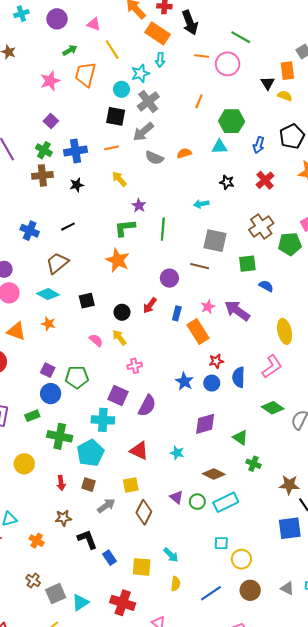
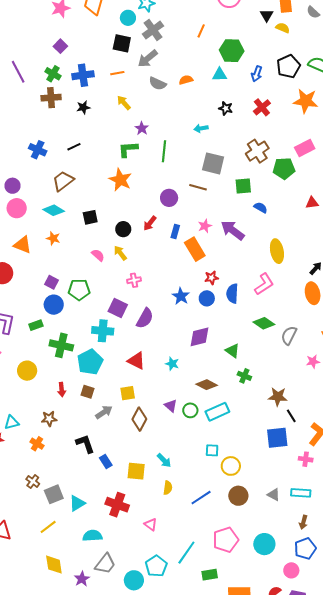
brown star: (63, 518) -> (49, 419), moved

